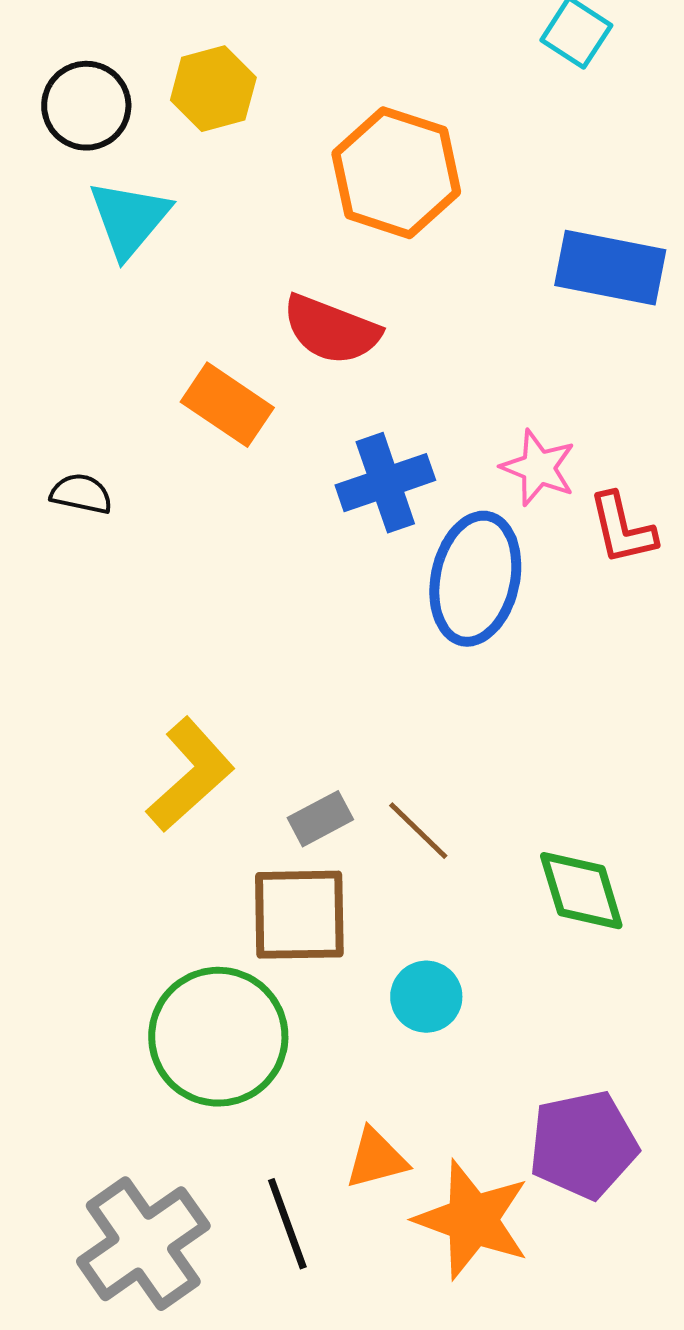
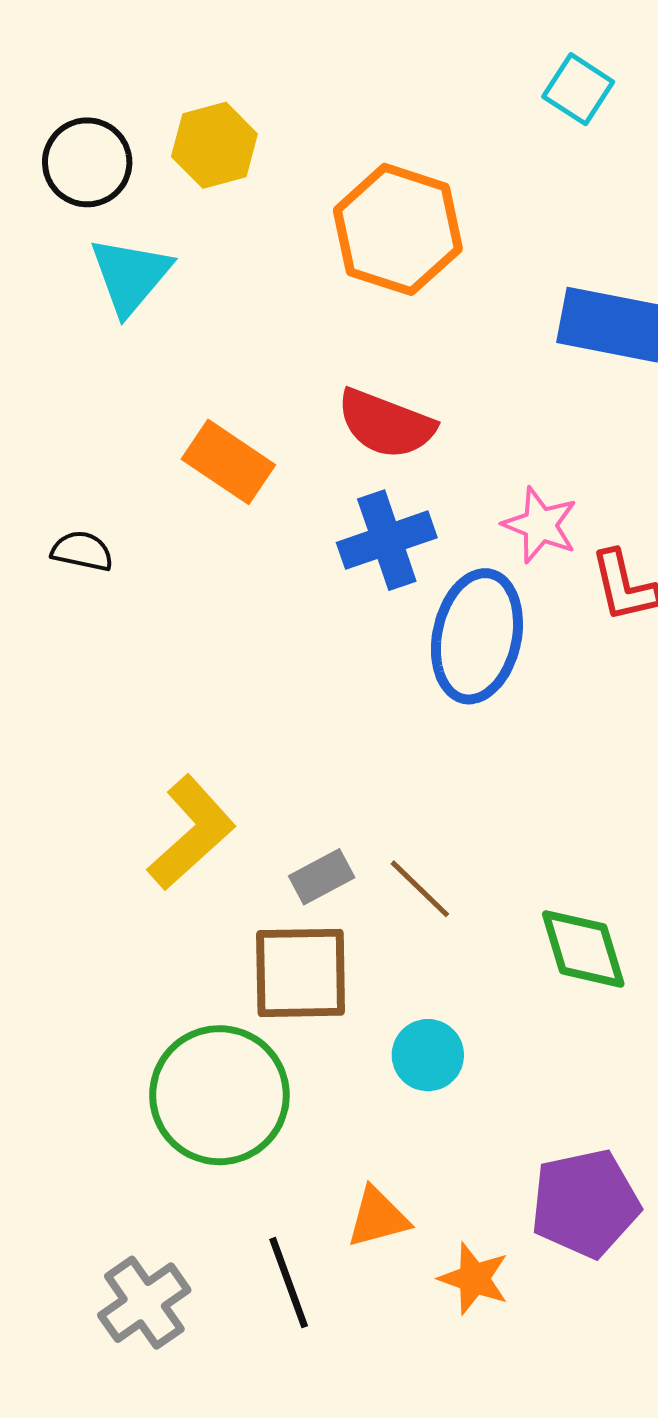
red semicircle: (331, 330) -> (386, 424), moved
orange star: (472, 1220) -> (474, 1279), size x0.6
gray cross: (143, 1244) -> (144, 1303), size x0.7

